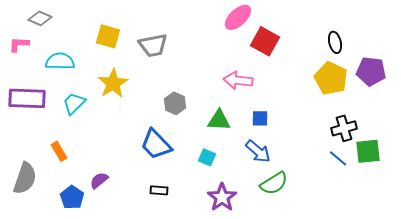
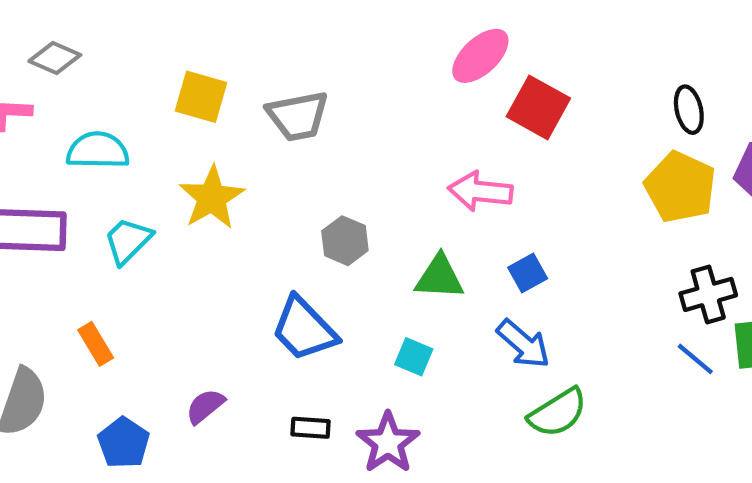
blue square: (260, 118) -> (528, 273), turned -30
purple semicircle: (99, 180) -> (205, 406), moved
purple star: (222, 197) -> (388, 443), moved

